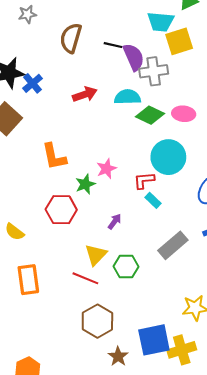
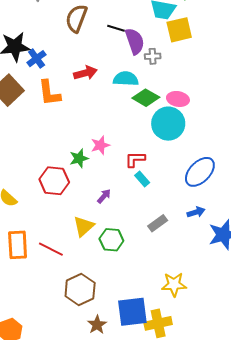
gray cross: (154, 71) -> (153, 56), size x0.6
orange L-shape: (54, 157) -> (49, 93), moved
cyan circle: (168, 157) -> (168, 124), moved
gray rectangle: (173, 245) -> (158, 223), size x0.7
red line: (85, 278) -> (51, 249), moved

